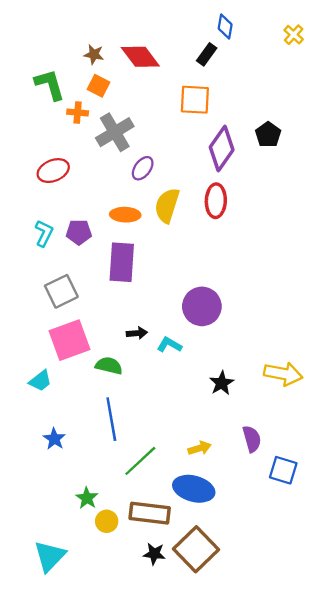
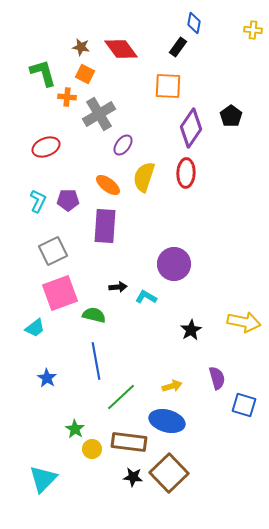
yellow cross: (294, 35) -> (253, 30), turned -36
orange ellipse: (125, 215) -> (108, 185), turned 35

